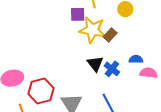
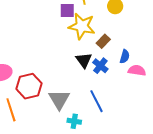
brown rectangle: (110, 35) -> (103, 41), moved
blue semicircle: (136, 59) -> (125, 56), turned 104

